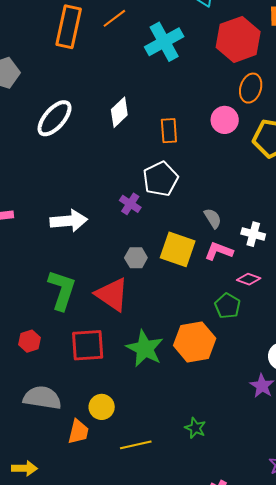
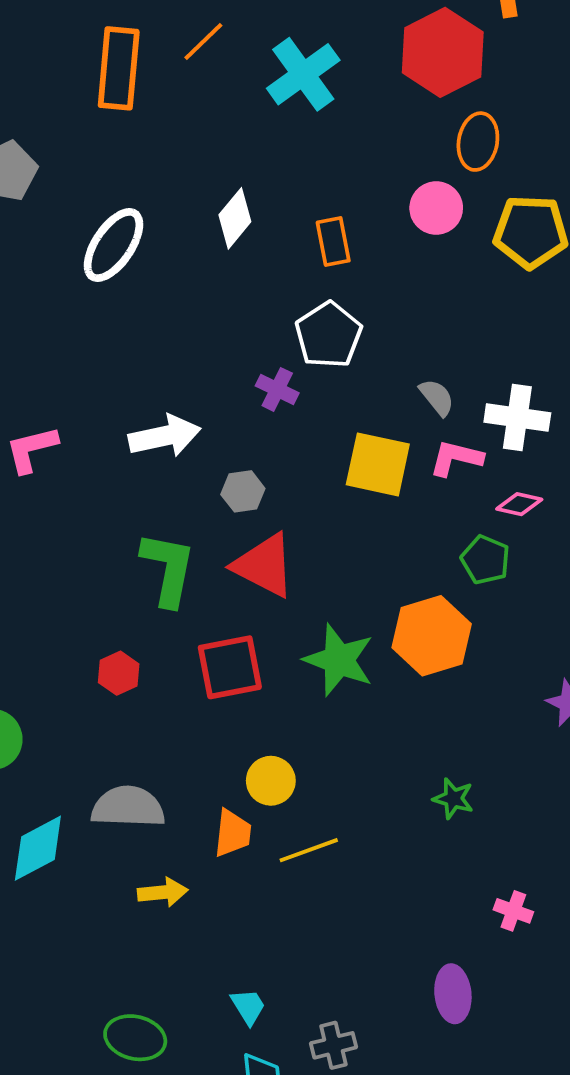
white cross: (253, 234) -> (517, 418), size x1.4
gray hexagon: (136, 258) -> (243, 491), moved
gray semicircle: (42, 398) -> (128, 807), moved
yellow line: (136, 445) -> (309, 850), moved
yellow arrow: (24, 468) -> (163, 892), moved

